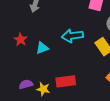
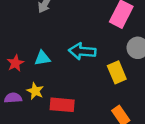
red star: (21, 40) -> (15, 63), moved
yellow star: (43, 89) -> (35, 91), moved

